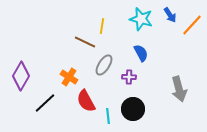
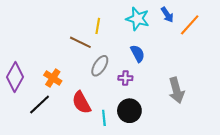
orange cross: (69, 77) -> (53, 78), moved

